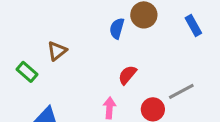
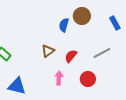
brown triangle: (57, 51) -> (48, 51), moved
gray line: (181, 91) -> (102, 53), moved

